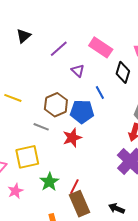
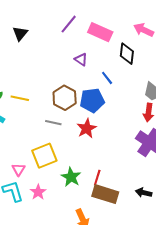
purple line: (59, 49) -> (69, 24), moved
brown rectangle: (79, 204) -> (105, 194), turned -40

